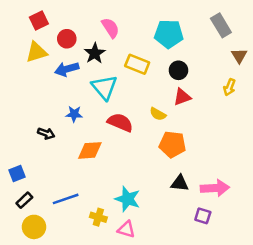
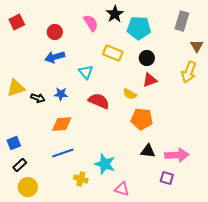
red square: (39, 21) -> (17, 22), moved
gray rectangle: (221, 25) -> (182, 21), turned 48
yellow triangle: (36, 52) -> (16, 88), moved
black star: (95, 53) -> (115, 14), moved
cyan triangle: (104, 87) -> (86, 72), size x0.7
yellow arrow: (229, 87) -> (189, 72), size x1.5
black arrow: (46, 133) -> (38, 98), moved
orange diamond: (90, 150) -> (62, 124), moved
blue line: (66, 199) -> (63, 153), moved
pink triangle: (126, 229) -> (122, 189), moved

